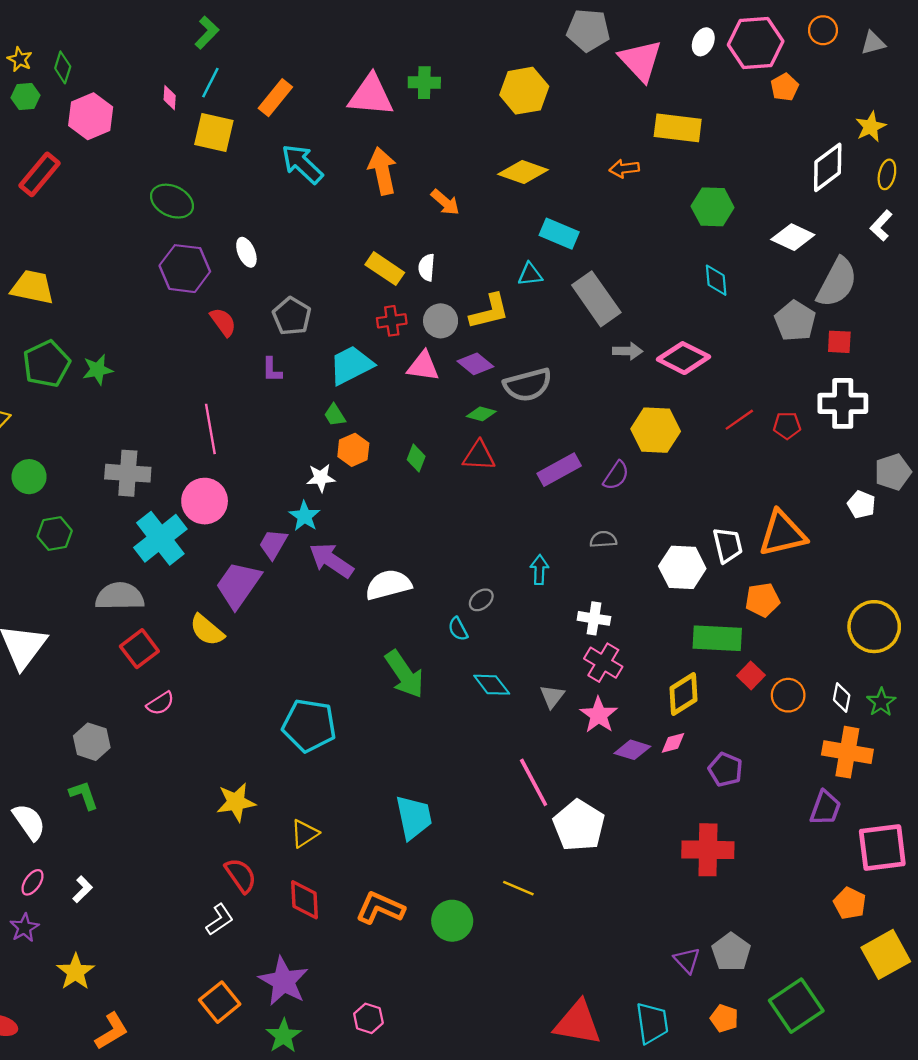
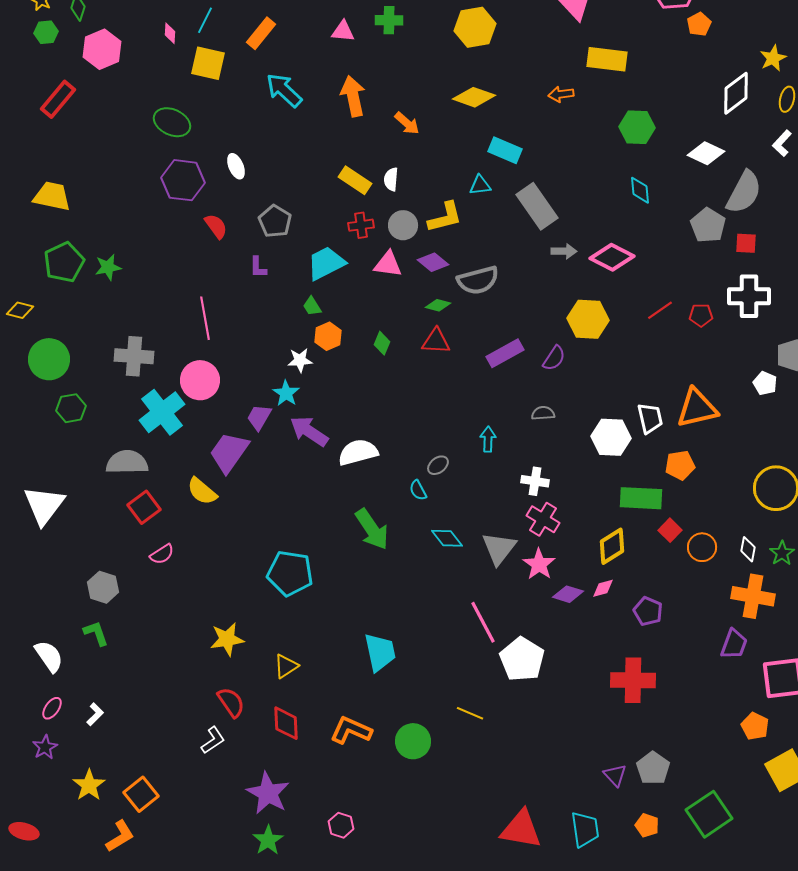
pink triangle: (371, 95) -> (343, 31), size x0.6
green circle: (29, 477) -> (49, 359), size x1.4
gray triangle: (552, 696) -> (499, 548), size x1.6
orange square: (220, 1002) -> (141, 794), moved

